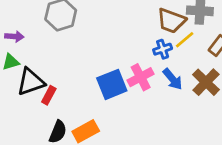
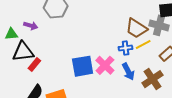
purple arrow: (14, 36) -> (31, 26), moved
pink cross: (141, 77) -> (105, 65), turned -30

